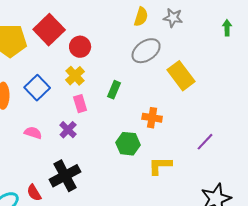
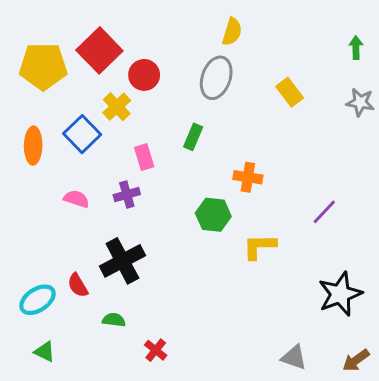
gray star: (173, 18) -> (360, 102), moved
gray ellipse: (146, 51) -> (216, 78), moved, turned -36
yellow cross: (75, 76) -> (117, 107), moved
yellow rectangle: (181, 76) -> (290, 92), moved, size x0.7
purple cross: (68, 130) -> (127, 195), turned 30

